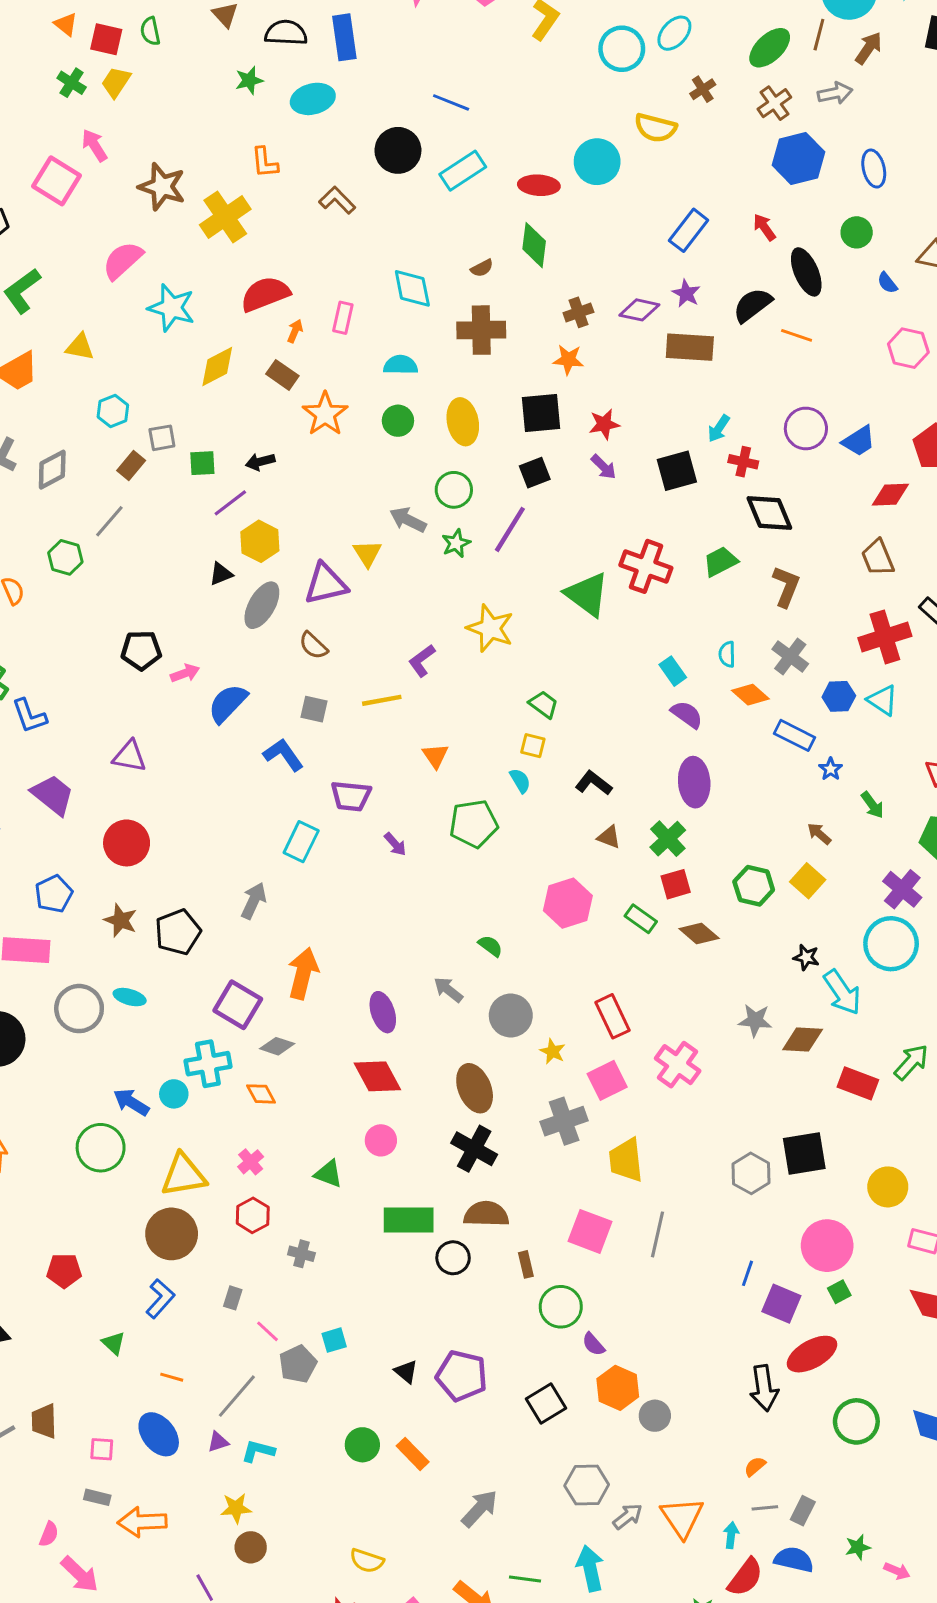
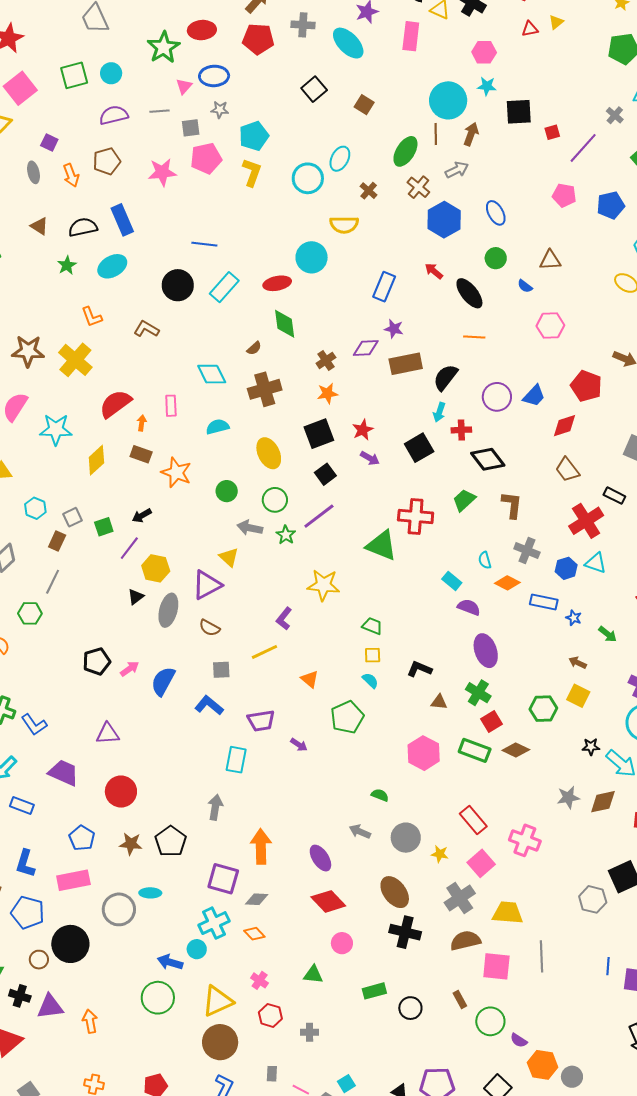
black semicircle: (752, 305) -> (445, 377), moved
green circle: (398, 421) -> (227, 491), moved
purple line: (510, 529) -> (319, 516), turned 36
green rectangle: (641, 919) -> (475, 750), size x1.4
yellow trapezoid: (626, 1160) -> (508, 913), turned 116
brown semicircle: (486, 1214) -> (465, 941), moved
green rectangle: (409, 1220) -> (374, 991), size x0.7

